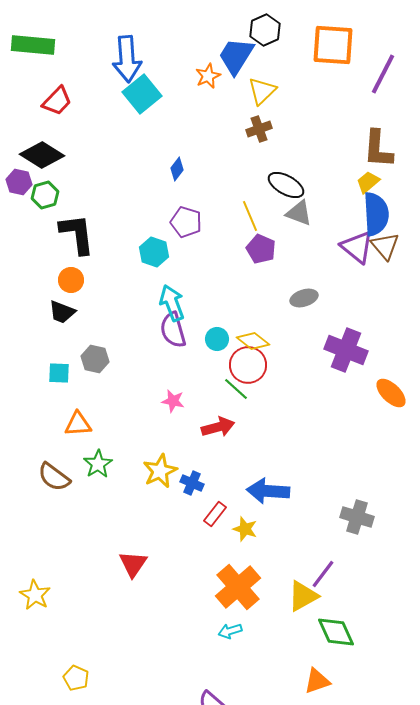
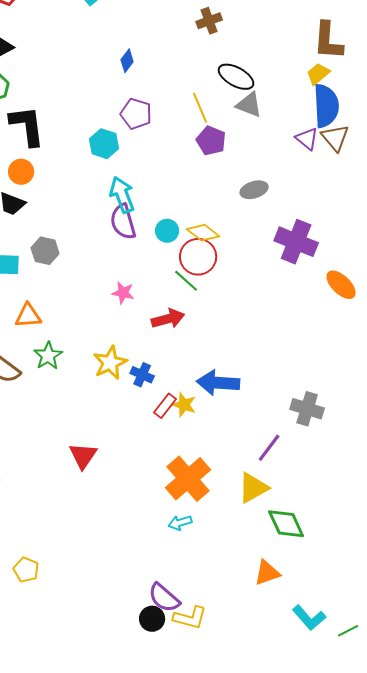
purple triangle: (357, 247) -> (307, 139), size x0.7
yellow star: (245, 529) -> (184, 405), moved
purple line: (323, 574) -> (269, 448), moved

